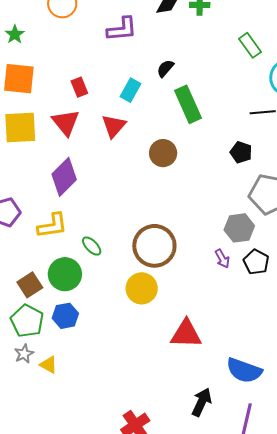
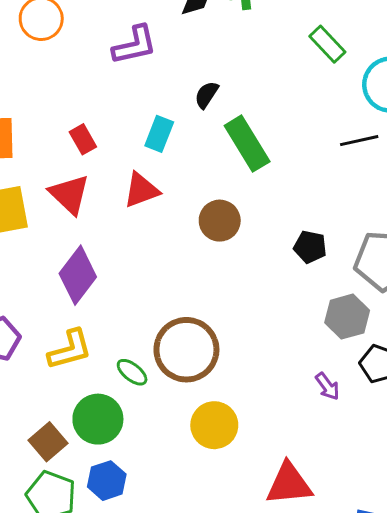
red triangle: (114, 126) -> (141, 190), turned 36
black pentagon: (241, 152) -> (310, 247), moved
brown circle: (154, 246) -> (186, 350), moved
purple arrow: (222, 259) -> (327, 386), moved

